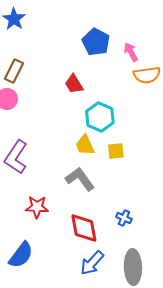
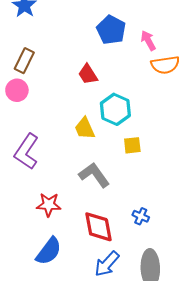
yellow trapezoid: (85, 145) -> (85, 128), moved
blue semicircle: (21, 255) -> (49, 251), moved

